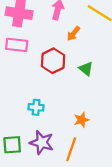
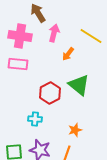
red hexagon: (53, 61) -> (50, 93), moved
green triangle: (86, 69) -> (79, 85), size x1.6

